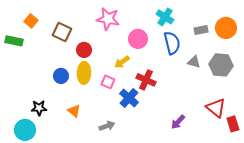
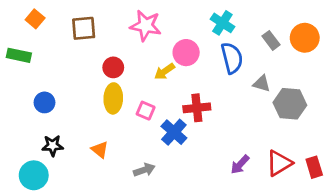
orange square: (31, 21) -> (35, 19), moved
gray rectangle: (201, 30) -> (271, 40), turned 64
brown square: (62, 32) -> (84, 28), moved, turned -30
yellow arrow: (122, 62) -> (164, 71), moved
gray hexagon: (221, 65) -> (290, 104), moved
blue circle: (61, 76) -> (44, 102), moved
red cross: (146, 80) -> (197, 108), turned -30
red triangle: (216, 108) -> (279, 163), moved, turned 50

